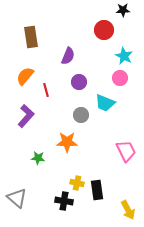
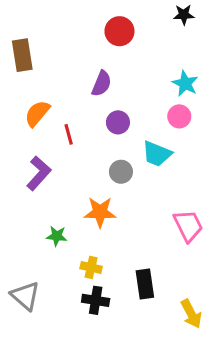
red circle: (104, 30) -> (119, 31), moved
brown rectangle: (31, 37) -> (22, 55), moved
yellow cross: (77, 183) -> (91, 267), moved

